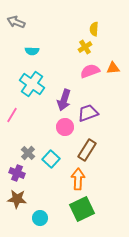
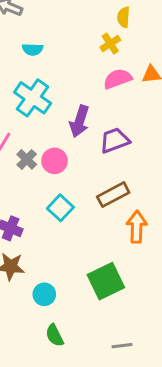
pink circle: (65, 127) -> (55, 161), moved
brown rectangle: (87, 150) -> (113, 195), turned 30
gray cross: (28, 153) -> (27, 159), moved
orange arrow: (78, 179) -> (137, 227), moved

